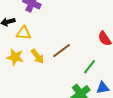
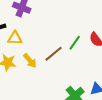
green line: (89, 67) -> (75, 43), moved

